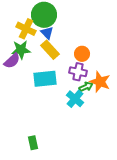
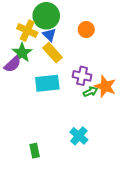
green star: (21, 50) -> (22, 53), turned -30
orange circle: (82, 54) -> (86, 29), moved
cyan cross: (75, 99) -> (79, 136), moved

